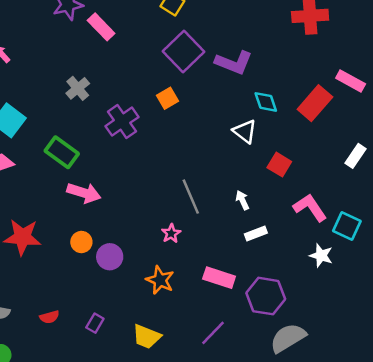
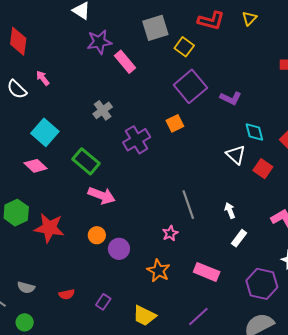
purple L-shape: (234, 63) -> (231, 98), size x0.7
red square: (279, 165) -> (263, 169), moved
white rectangle: (256, 233) -> (239, 238), turned -36
purple hexagon: (266, 296) -> (262, 284), moved

